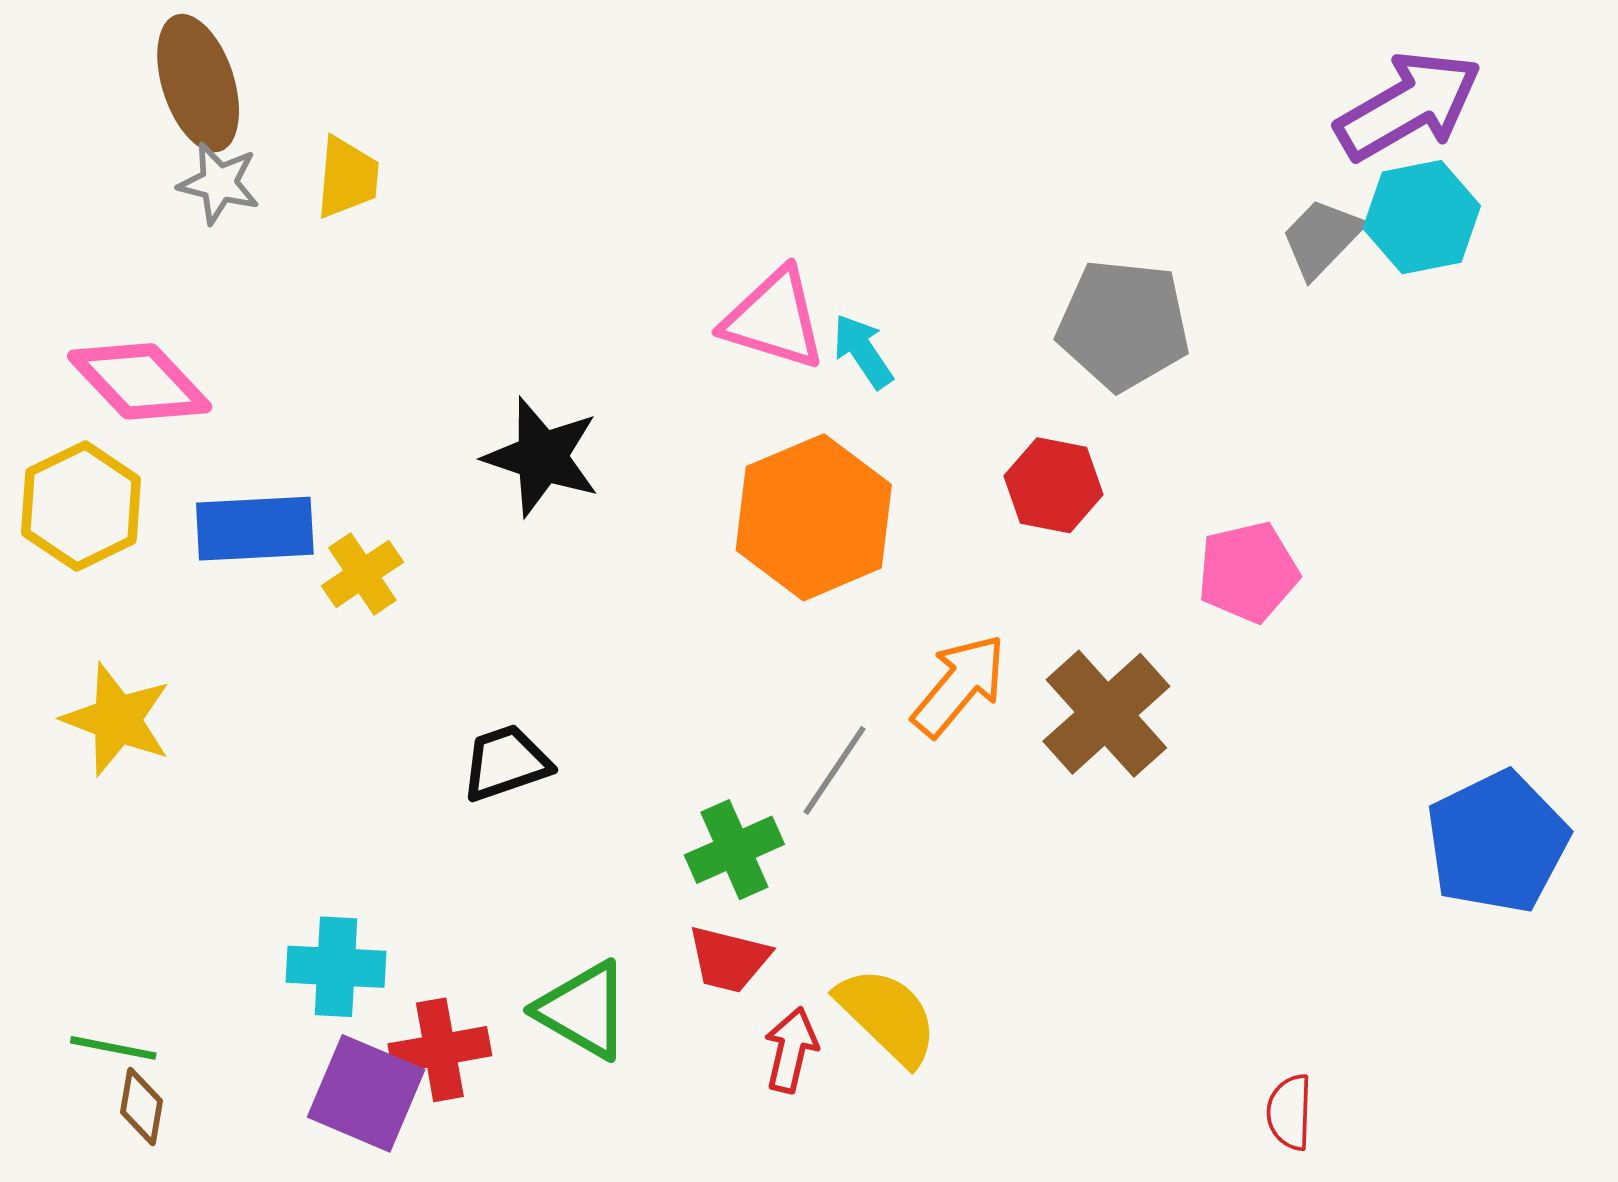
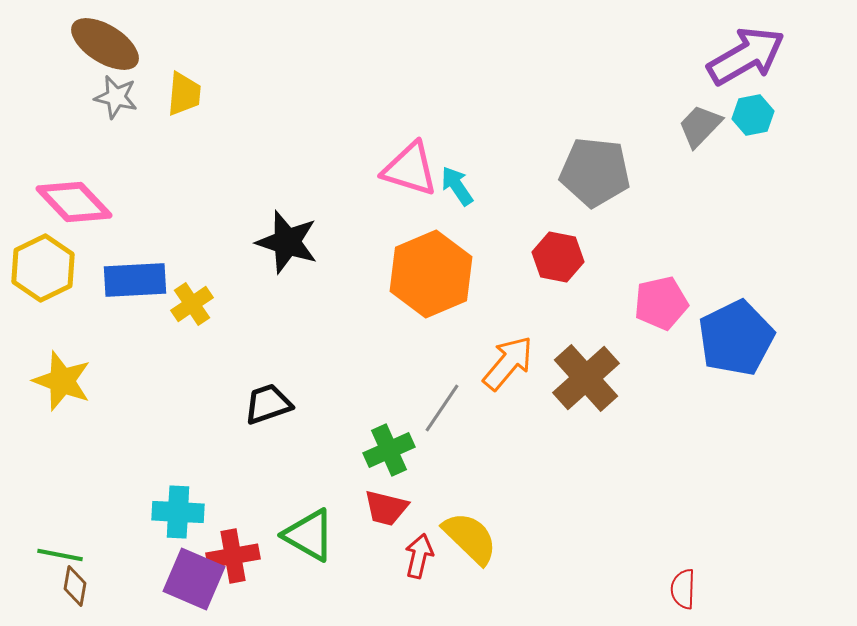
brown ellipse: (198, 83) -> (105, 44), turned -40
cyan hexagon: (1422, 217) -> (753, 115), size x0.7
blue pentagon: (1497, 842) -> (736, 338), moved

